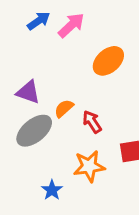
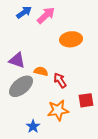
orange ellipse: (108, 61) -> (71, 39), turned 35
orange semicircle: (64, 108) -> (41, 71), turned 56

